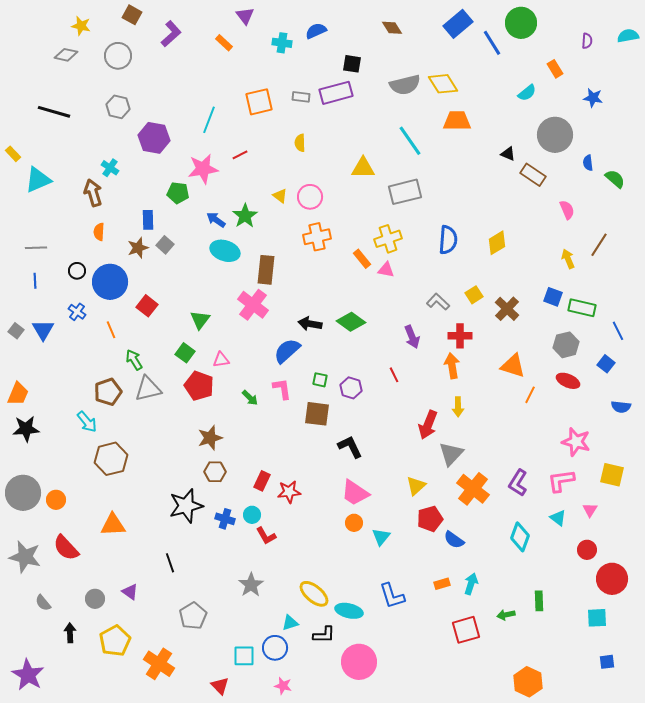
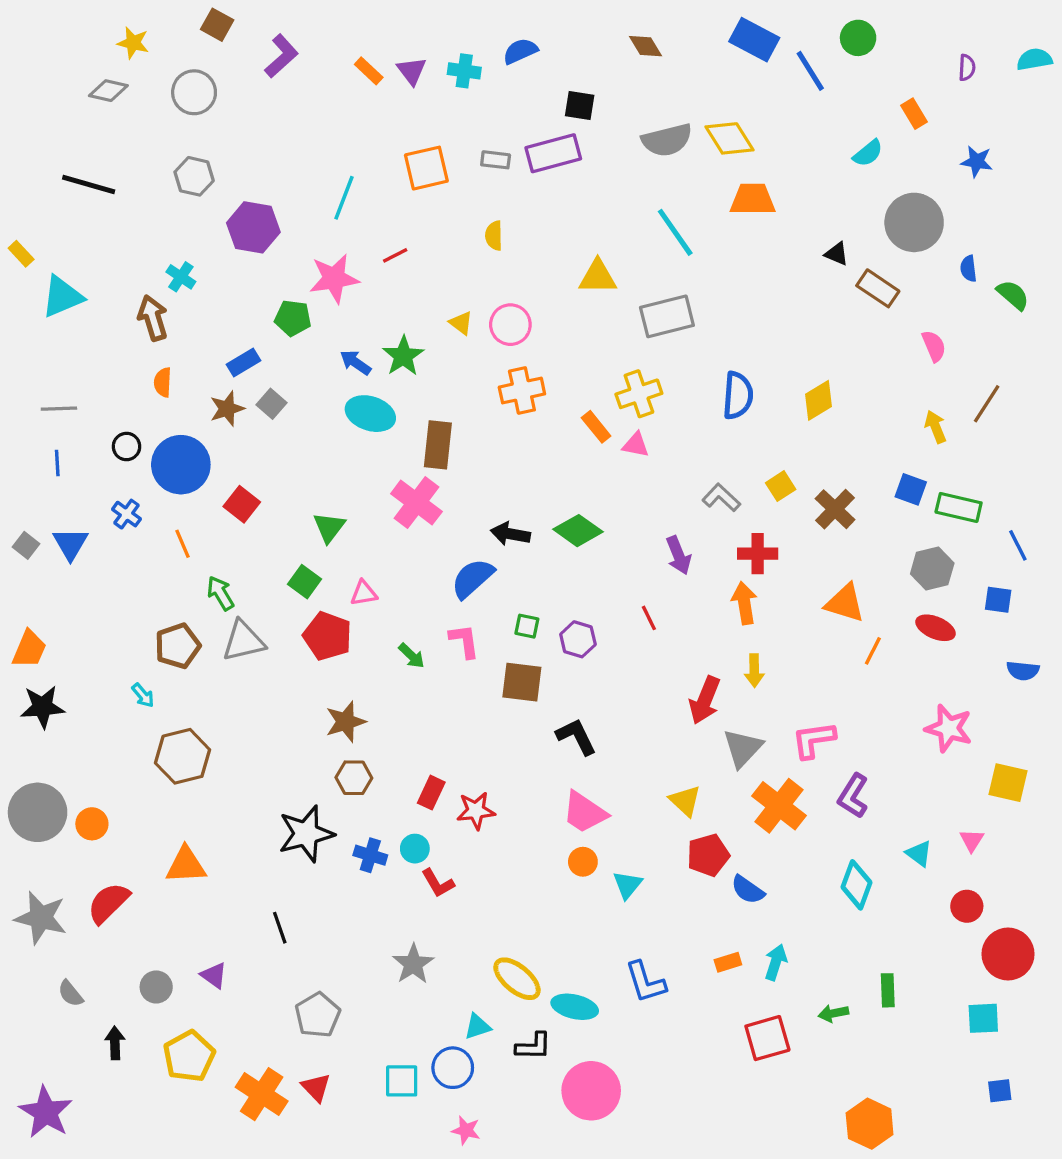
purple triangle: (245, 16) -> (412, 71), moved
green circle: (521, 23) -> (858, 38), size x0.7
blue rectangle: (458, 24) -> (754, 40), turned 68
blue rectangle: (148, 220) -> (243, 362), turned 60
blue square: (606, 364) -> (998, 600), turned -30
cyan arrow: (87, 422) -> (143, 695), size x0.7
pink L-shape: (561, 481) -> (814, 740), moved
yellow triangle: (416, 486) -> (685, 801), turned -35
red semicircle: (66, 548) -> (108, 903), turned 88
red triangle: (220, 686) -> (316, 1087), moved

